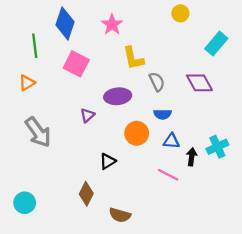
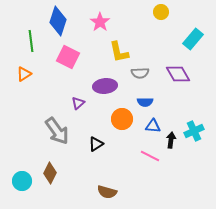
gray semicircle: (157, 82) -> (140, 73), turned 114
gray arrow: (38, 132) -> (57, 131), moved
brown diamond: (86, 194) -> (50, 173), moved

